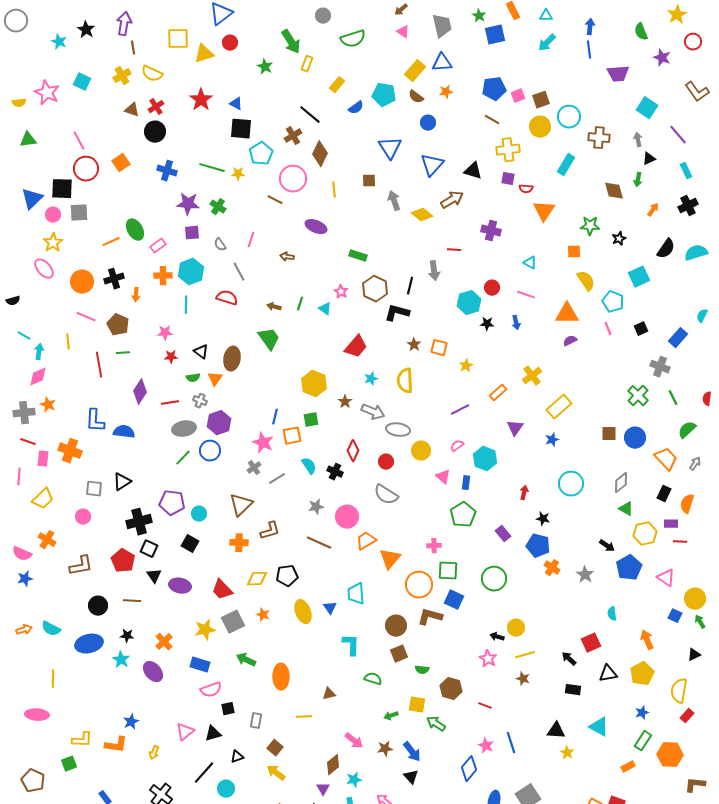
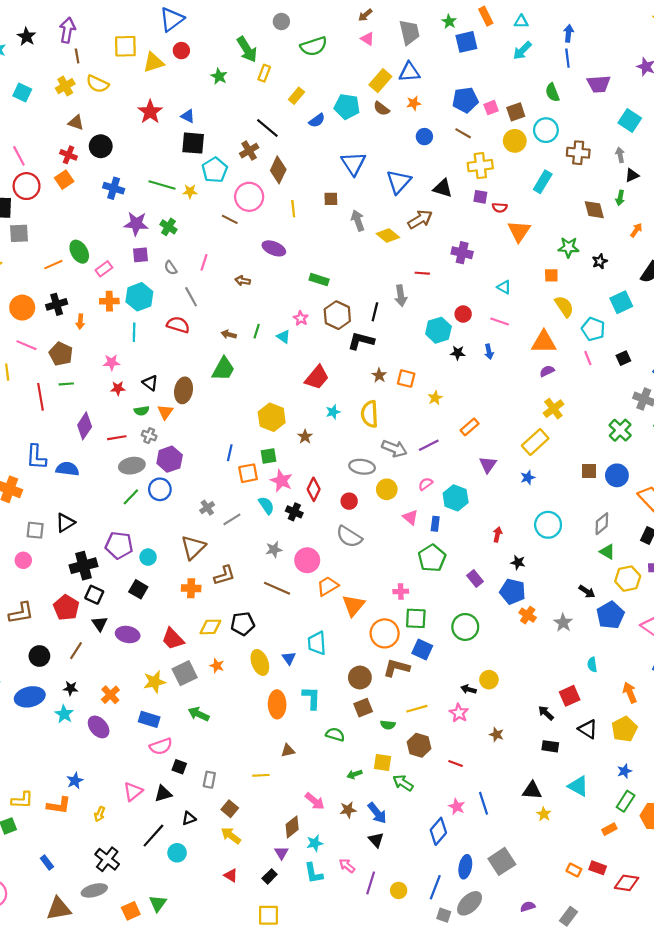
green semicircle: (641, 32) -> (552, 92), moved
red cross: (156, 107) -> (68, 155), moved, turned -35
blue circle: (428, 123) -> (424, 137), moved
green trapezoid: (269, 339) -> (223, 369), turned 65
yellow cross: (532, 376) -> (553, 409), moved
gray arrow: (373, 412) -> (394, 448), moved
pink star: (263, 443) -> (281, 481), moved
brown line: (132, 601) -> (76, 651), turned -60
yellow line: (525, 655) -> (417, 709), moved
black triangle: (608, 674) -> (588, 729), turned 42
orange ellipse: (281, 677) -> (277, 704), moved
black square: (228, 709) -> (179, 767), turned 32

